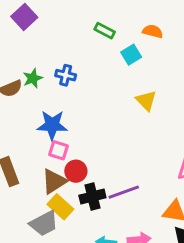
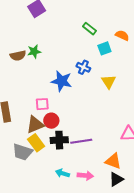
blue cross: (66, 75) -> (83, 67), moved
blue star: (52, 125) -> (62, 81), moved
pink square: (58, 150) -> (42, 104), turned -32
gray trapezoid: (44, 223) -> (23, 152), turned 35

